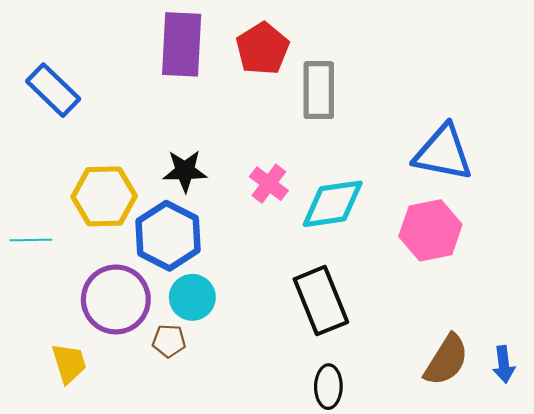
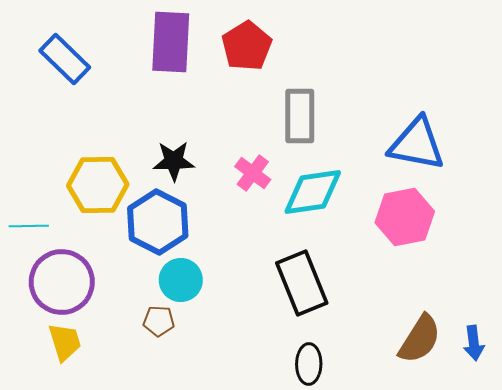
blue rectangle: (53, 90) -> (65, 59), moved
gray rectangle: (319, 90) -> (300, 116), moved
purple circle: (116, 299) -> (62, 282), moved

